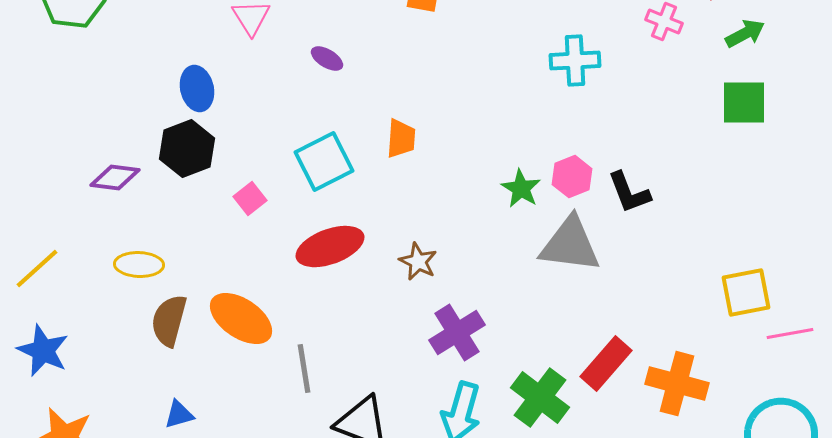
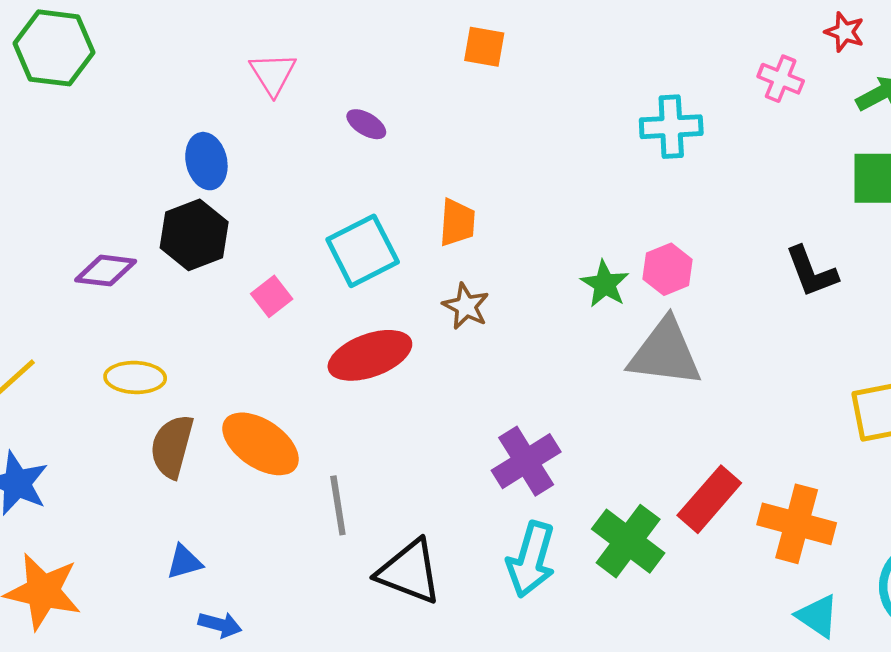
black L-shape: (629, 193) -> (811, 272), moved
brown star: (418, 262) -> (466, 306), moved

